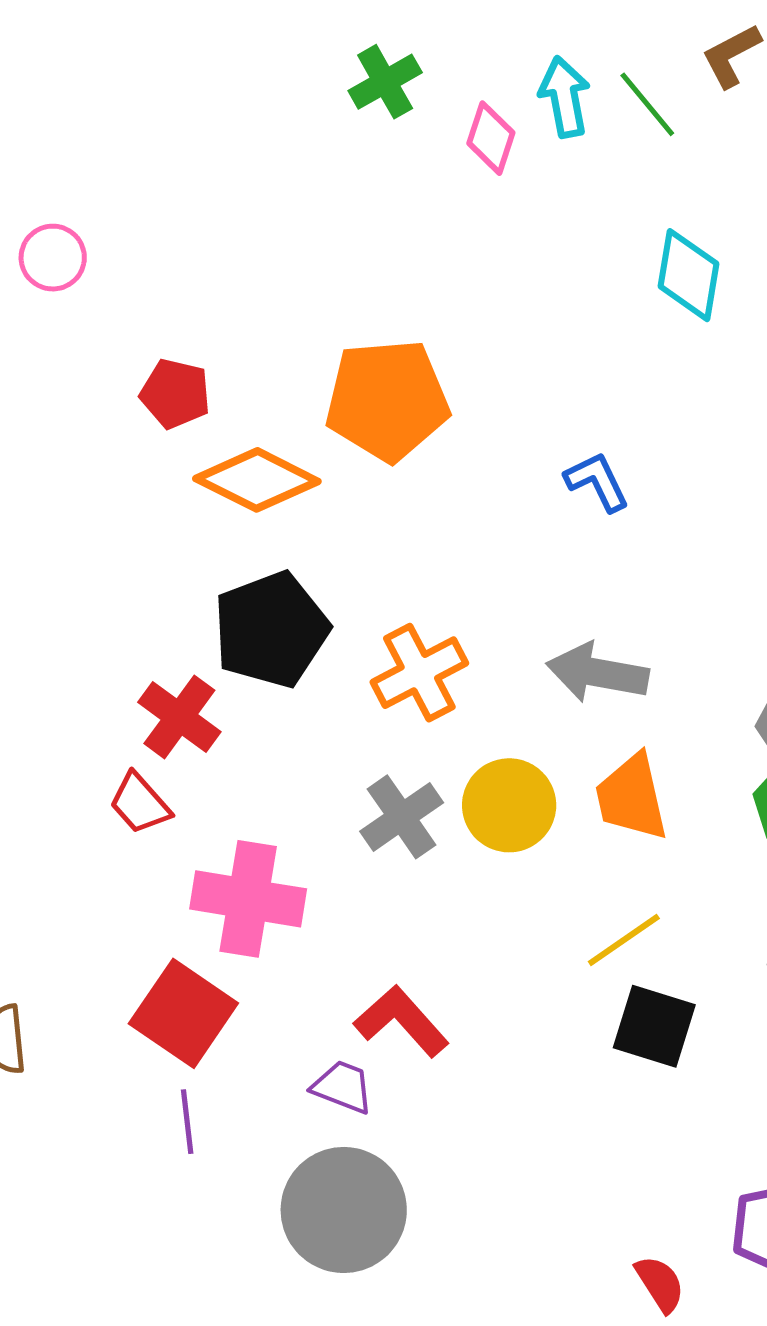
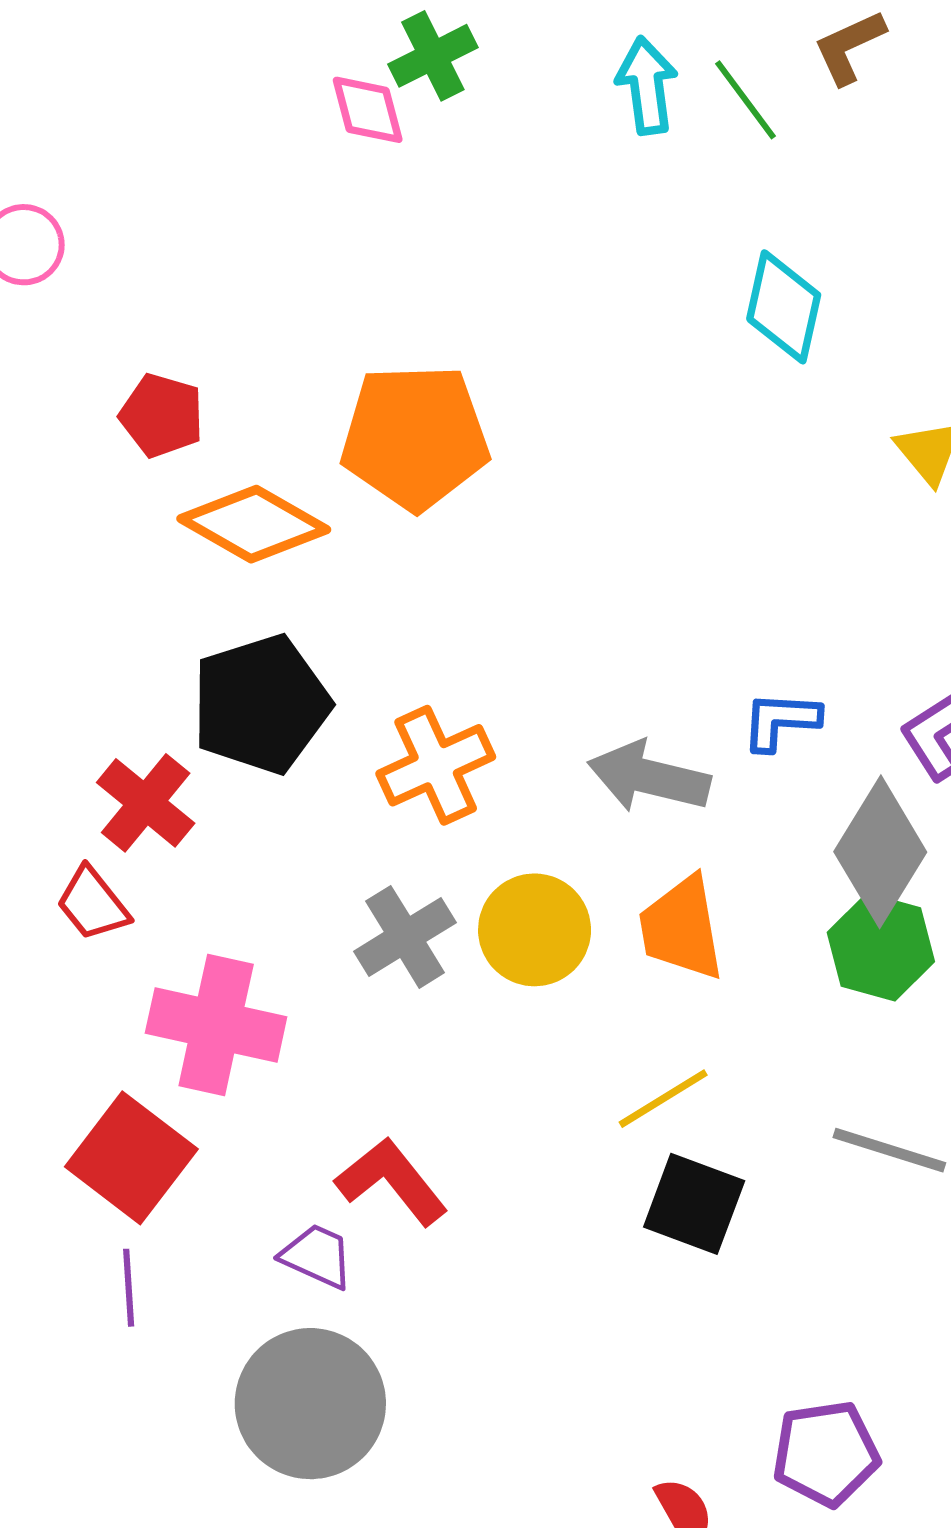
pink diamond: (491, 138) -> (368, 110), moved, turned -36
blue L-shape: (597, 482) -> (781, 721), moved, turned -64

